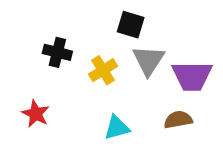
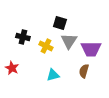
yellow cross: (103, 70) -> (46, 46), turned -32
brown semicircle: (178, 120) -> (84, 71), turned -64

